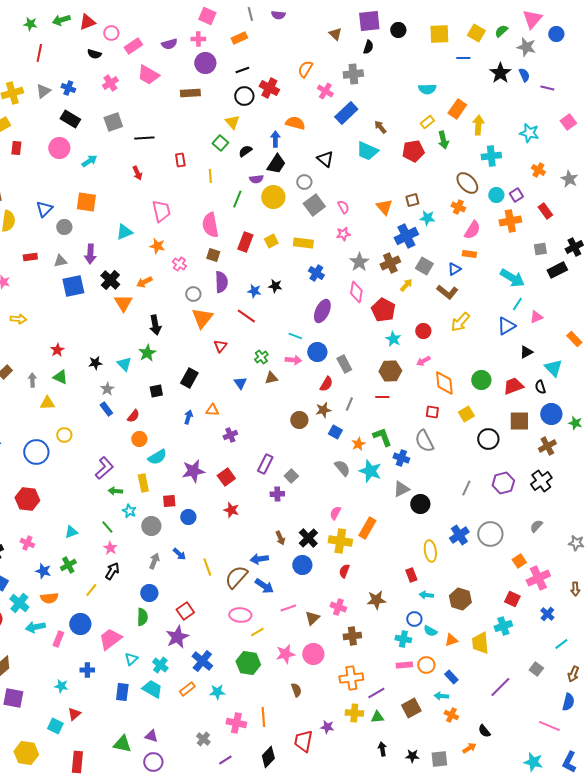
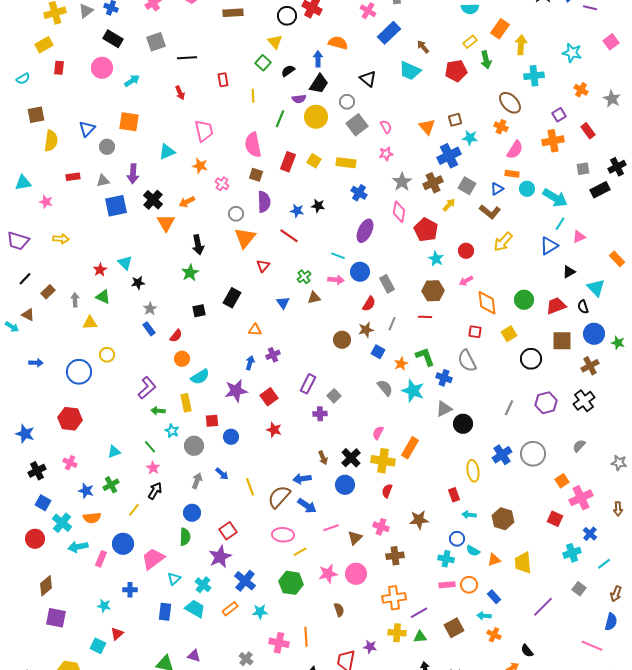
cyan circle: (496, 195) -> (527, 189), moved
yellow square: (271, 241) -> (314, 161), turned -32
cyan triangle: (124, 364) -> (125, 263), moved
blue arrow: (188, 417) -> (250, 363), moved
cyan cross: (503, 626) -> (572, 553), moved

